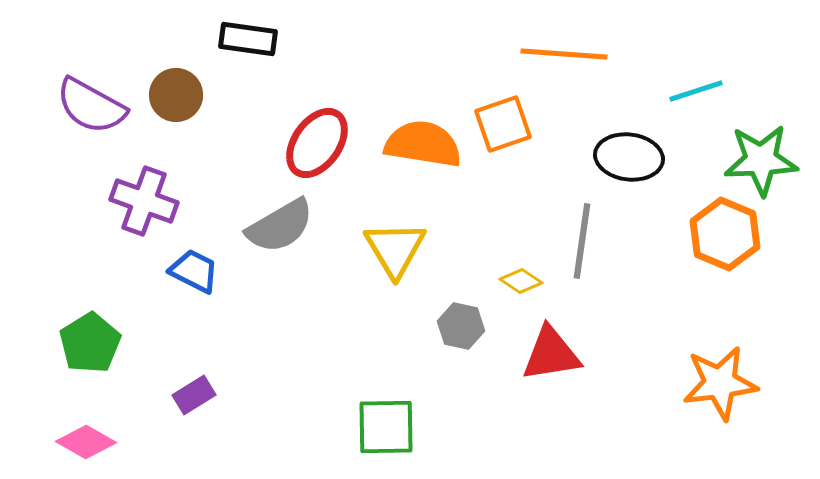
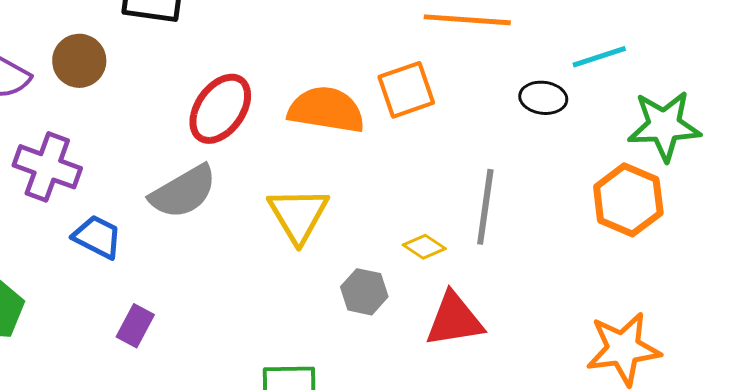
black ellipse: (629, 157) -> (543, 98), moved, size x0.7
purple rectangle: (194, 395) -> (135, 326), moved, turned -30

